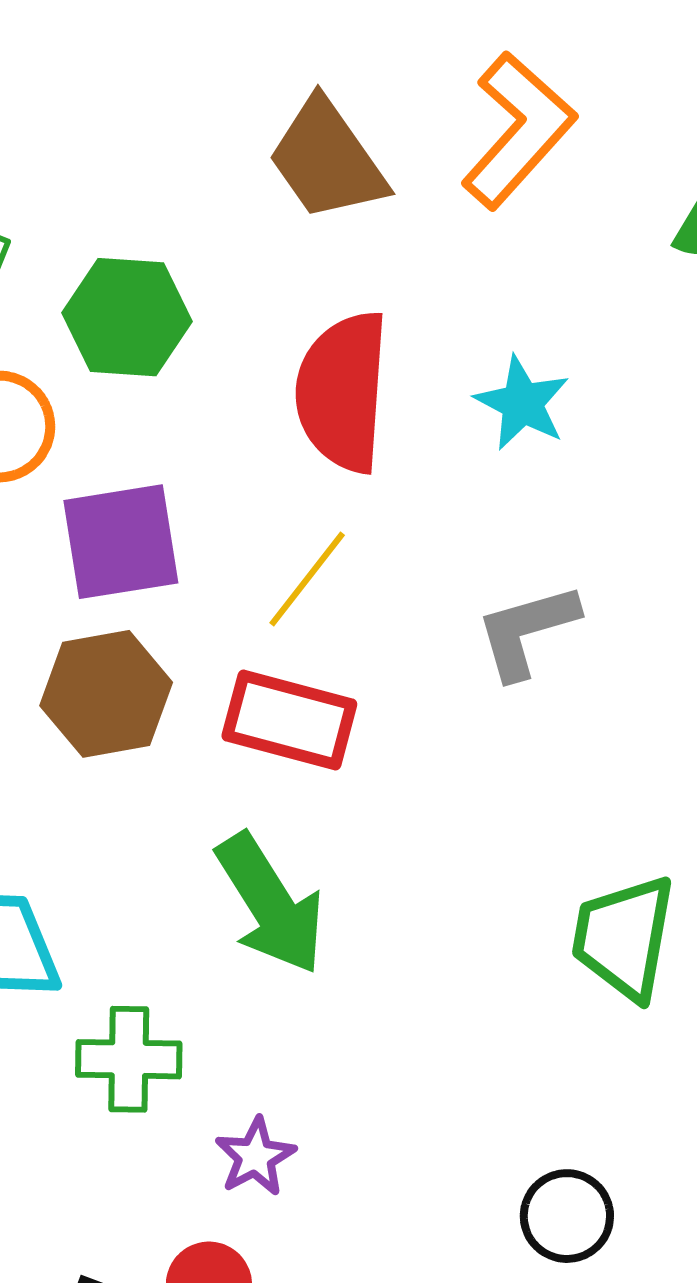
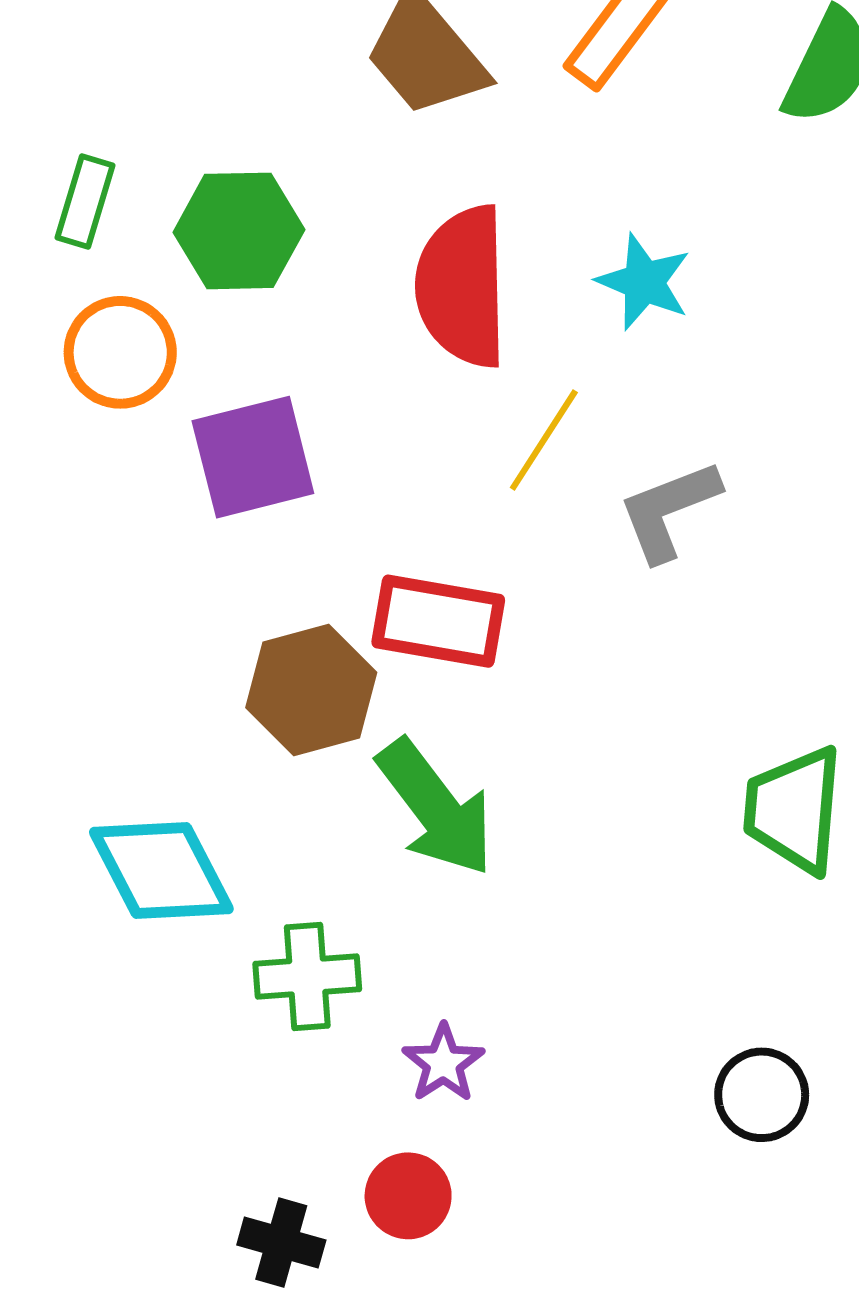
yellow line: (307, 579) -> (544, 440), moved
brown hexagon: (106, 694) -> (311, 690), moved

